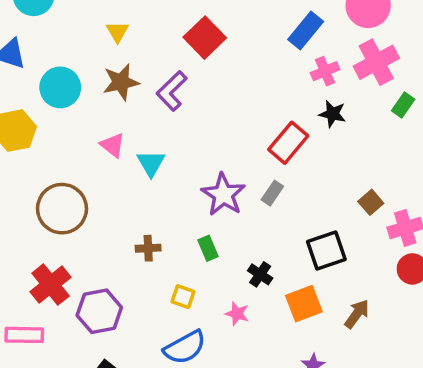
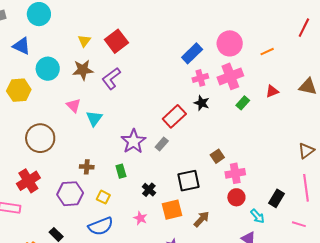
red square: (205, 38) -> (116, 41), moved
purple hexagon: (99, 311) -> (70, 194), moved
pink star: (237, 314) -> (140, 218), moved

